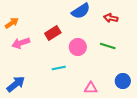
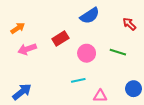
red arrow: (111, 18) -> (129, 24), moved, turned 32
cyan line: (59, 68) -> (78, 80), moved

